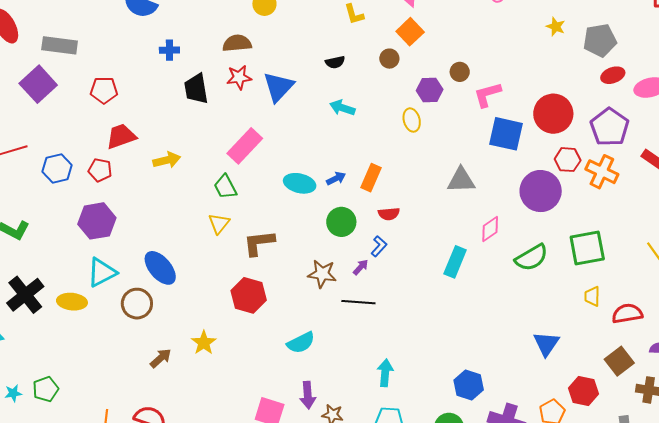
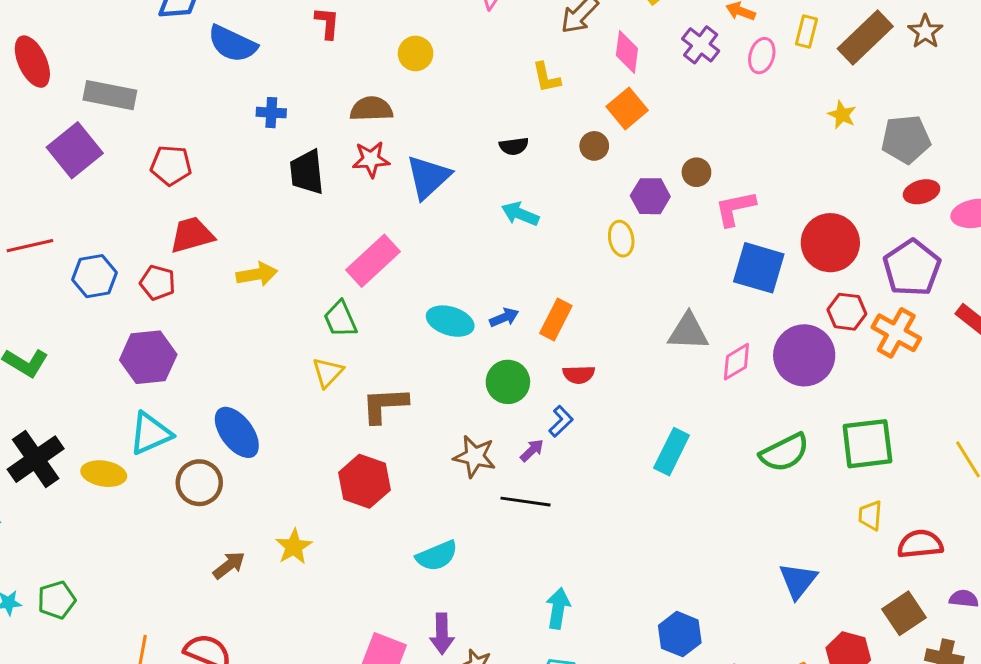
pink diamond: (490, 229) -> (736, 362), moved

